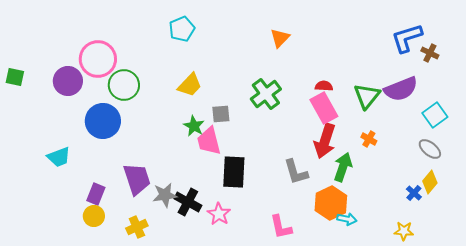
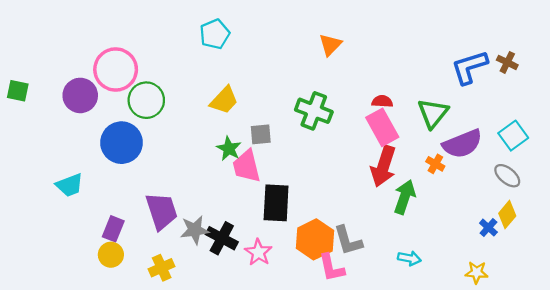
blue L-shape: (407, 38) -> (470, 67), moved
purple semicircle: (401, 89) -> (462, 144), moved
green cross: (266, 94) -> (314, 111), turned -32
gray L-shape: (296, 172) -> (348, 241), moved
orange hexagon: (331, 203) -> (315, 239), moved

